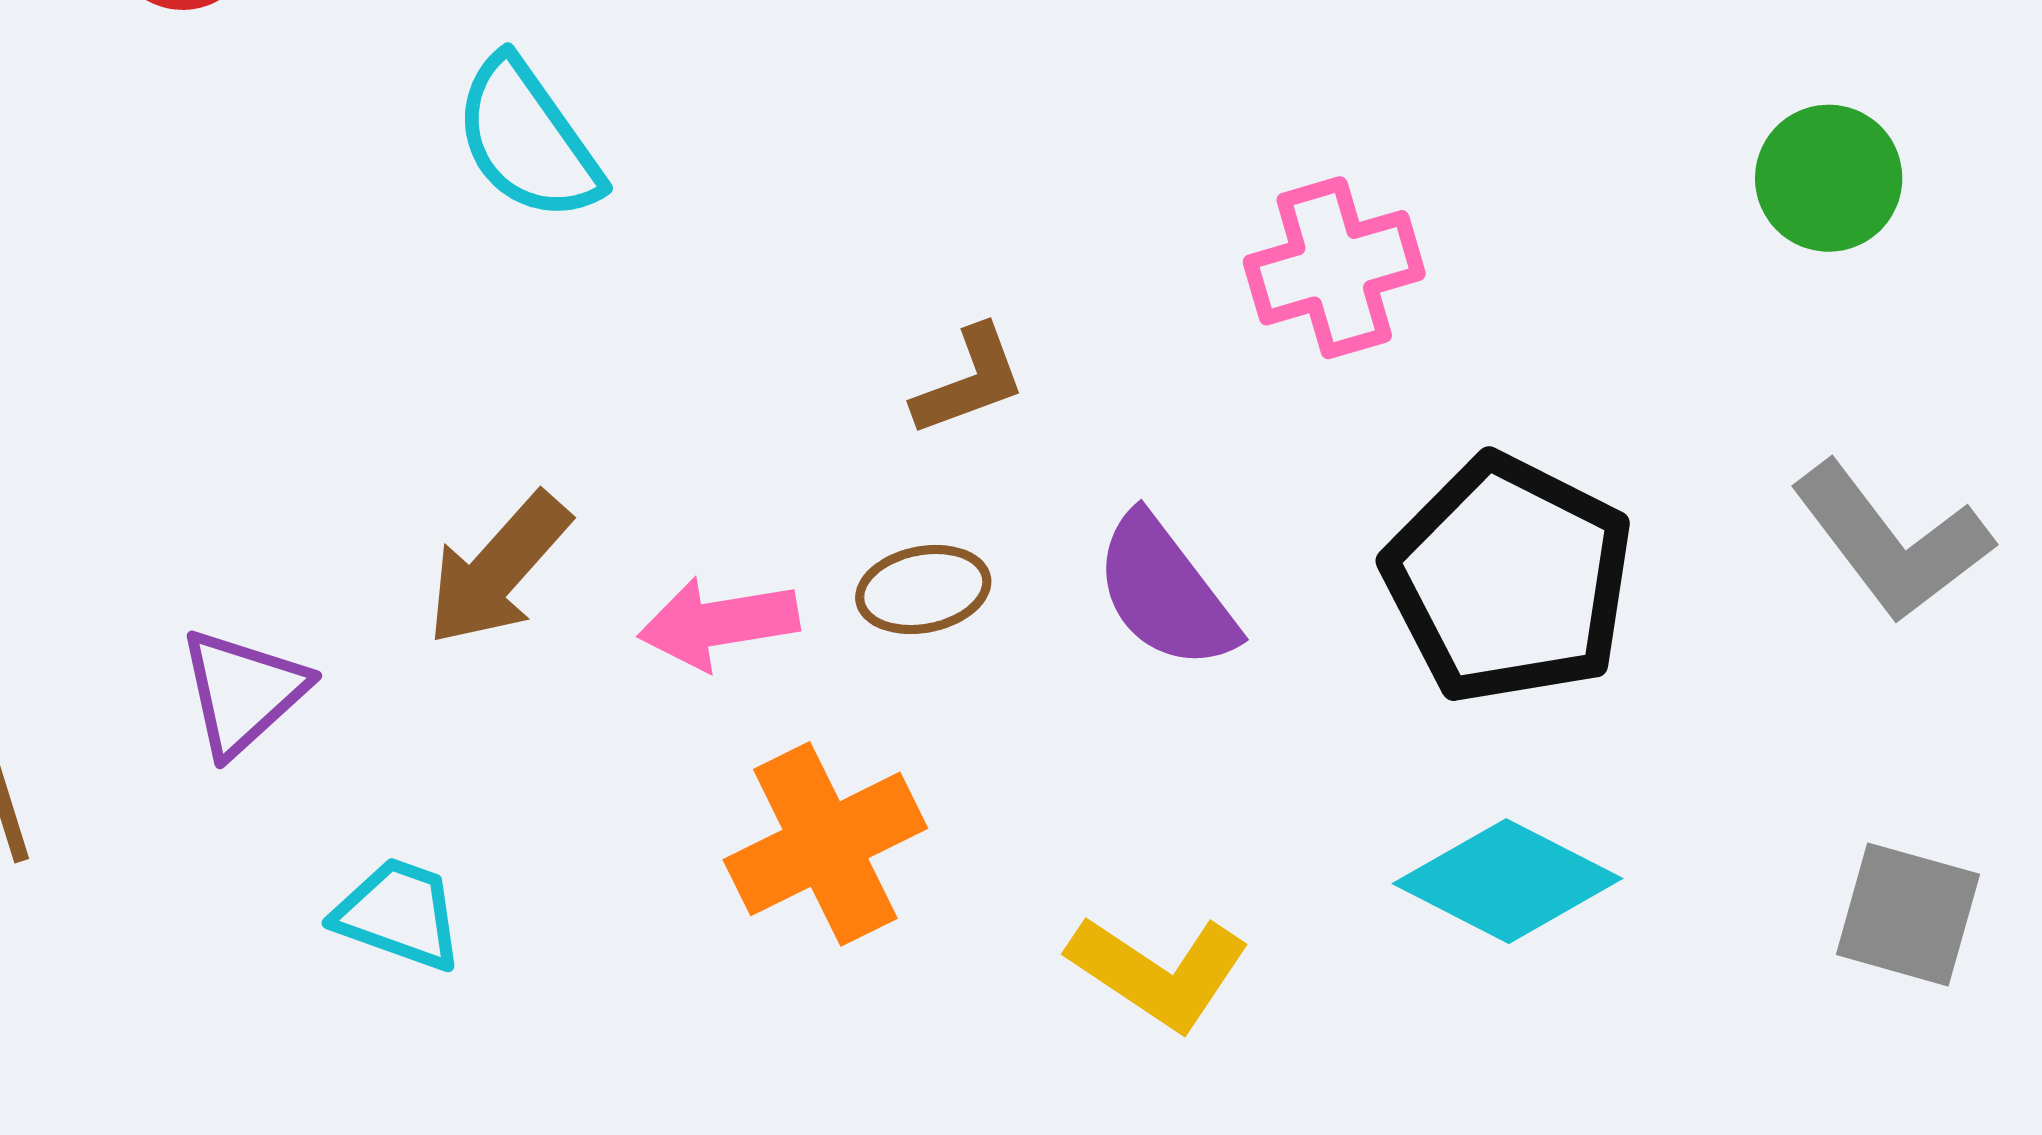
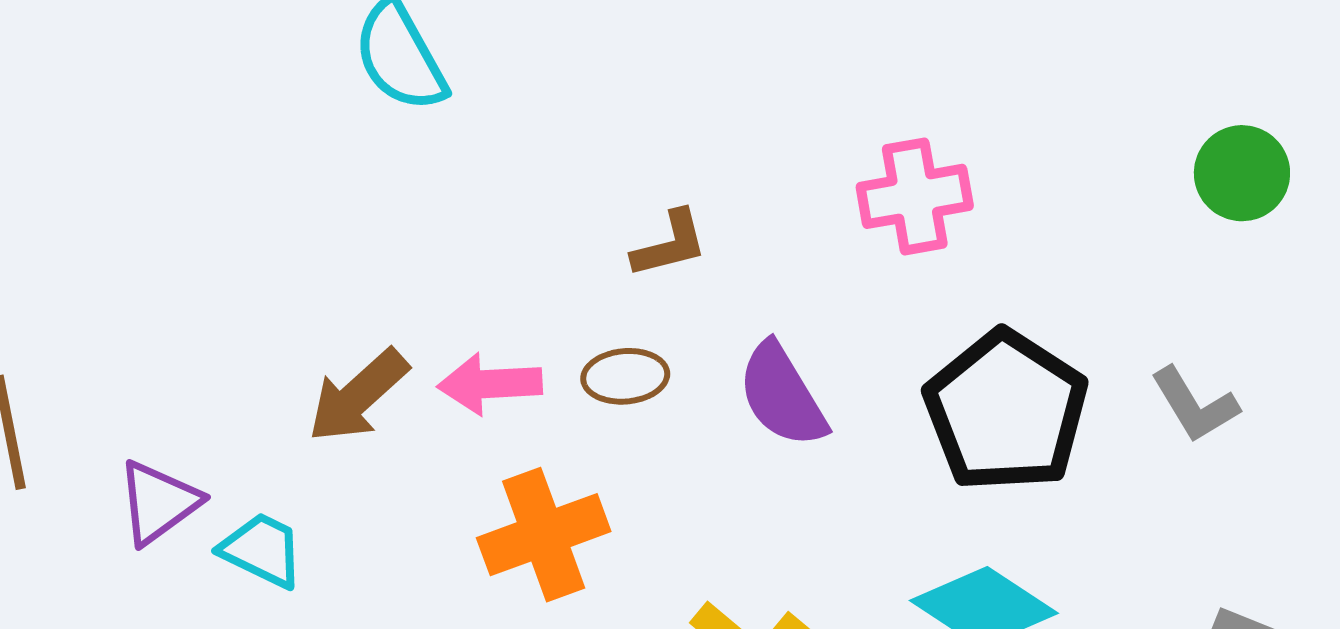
gray L-shape: (1891, 542) -> (1195, 405), moved, size x0.7
brown arrow: (498, 569) -> (358, 396), moved
purple triangle: (243, 692) -> (158, 502), moved

